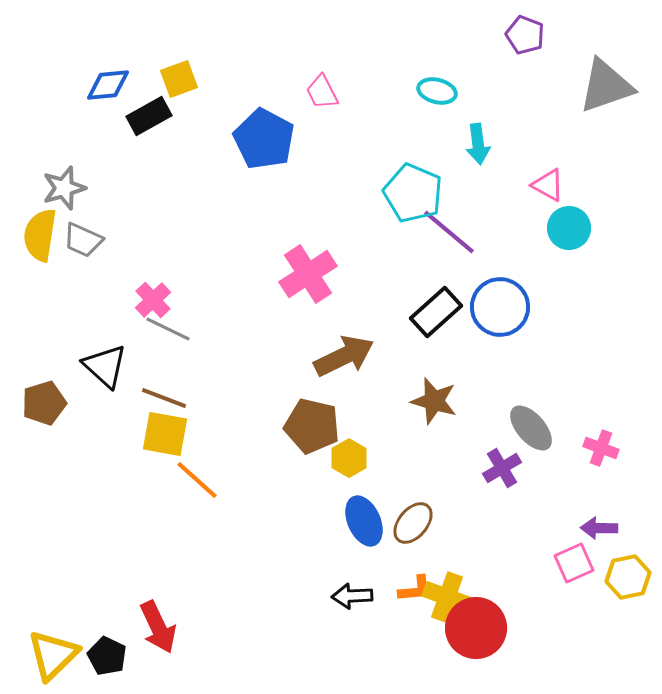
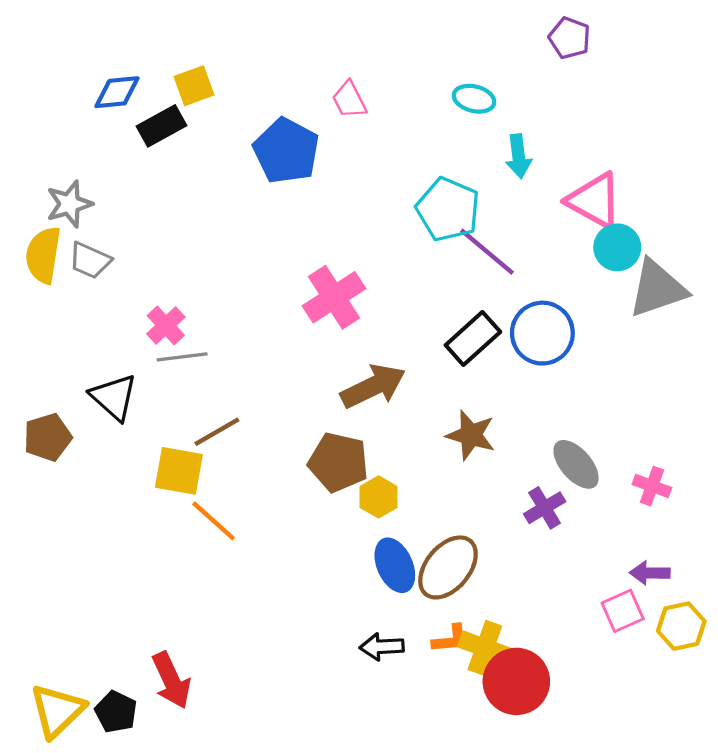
gray triangle: (606, 86) -> (657, 289), moved
pink triangle: (548, 185) -> (594, 201), size x1.6
gray line: (168, 329) -> (182, 357), turned -33
brown line: (164, 398) -> (217, 432), moved, turned -51
brown ellipse: (413, 523) -> (448, 567), size x1.4

